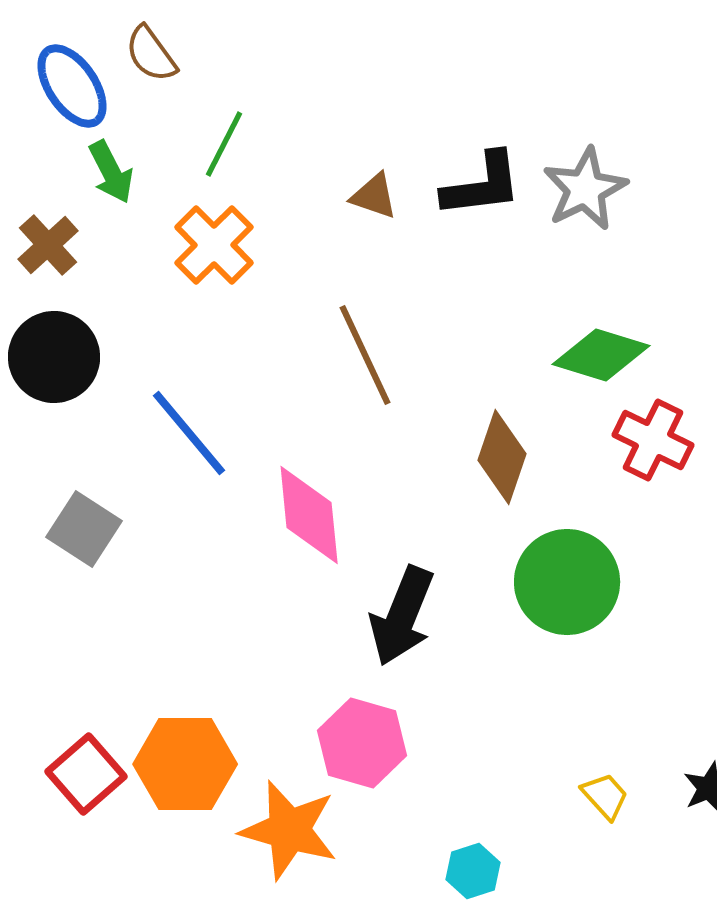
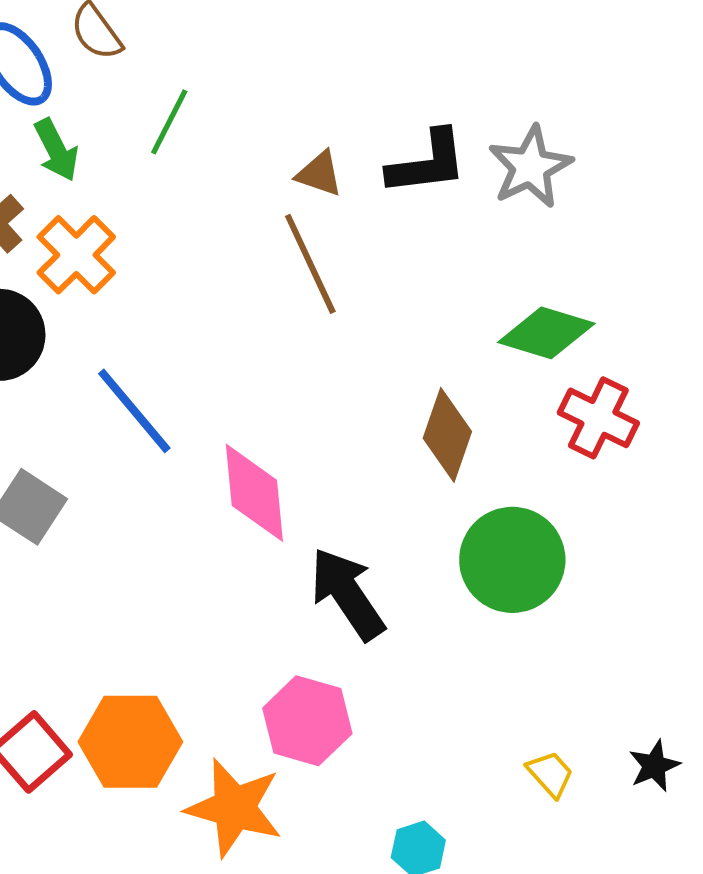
orange cross: (214, 245) -> (76, 255), moved
brown line: (365, 355) -> (310, 264), moved
black arrow: (402, 616) -> (347, 594), turned 124

